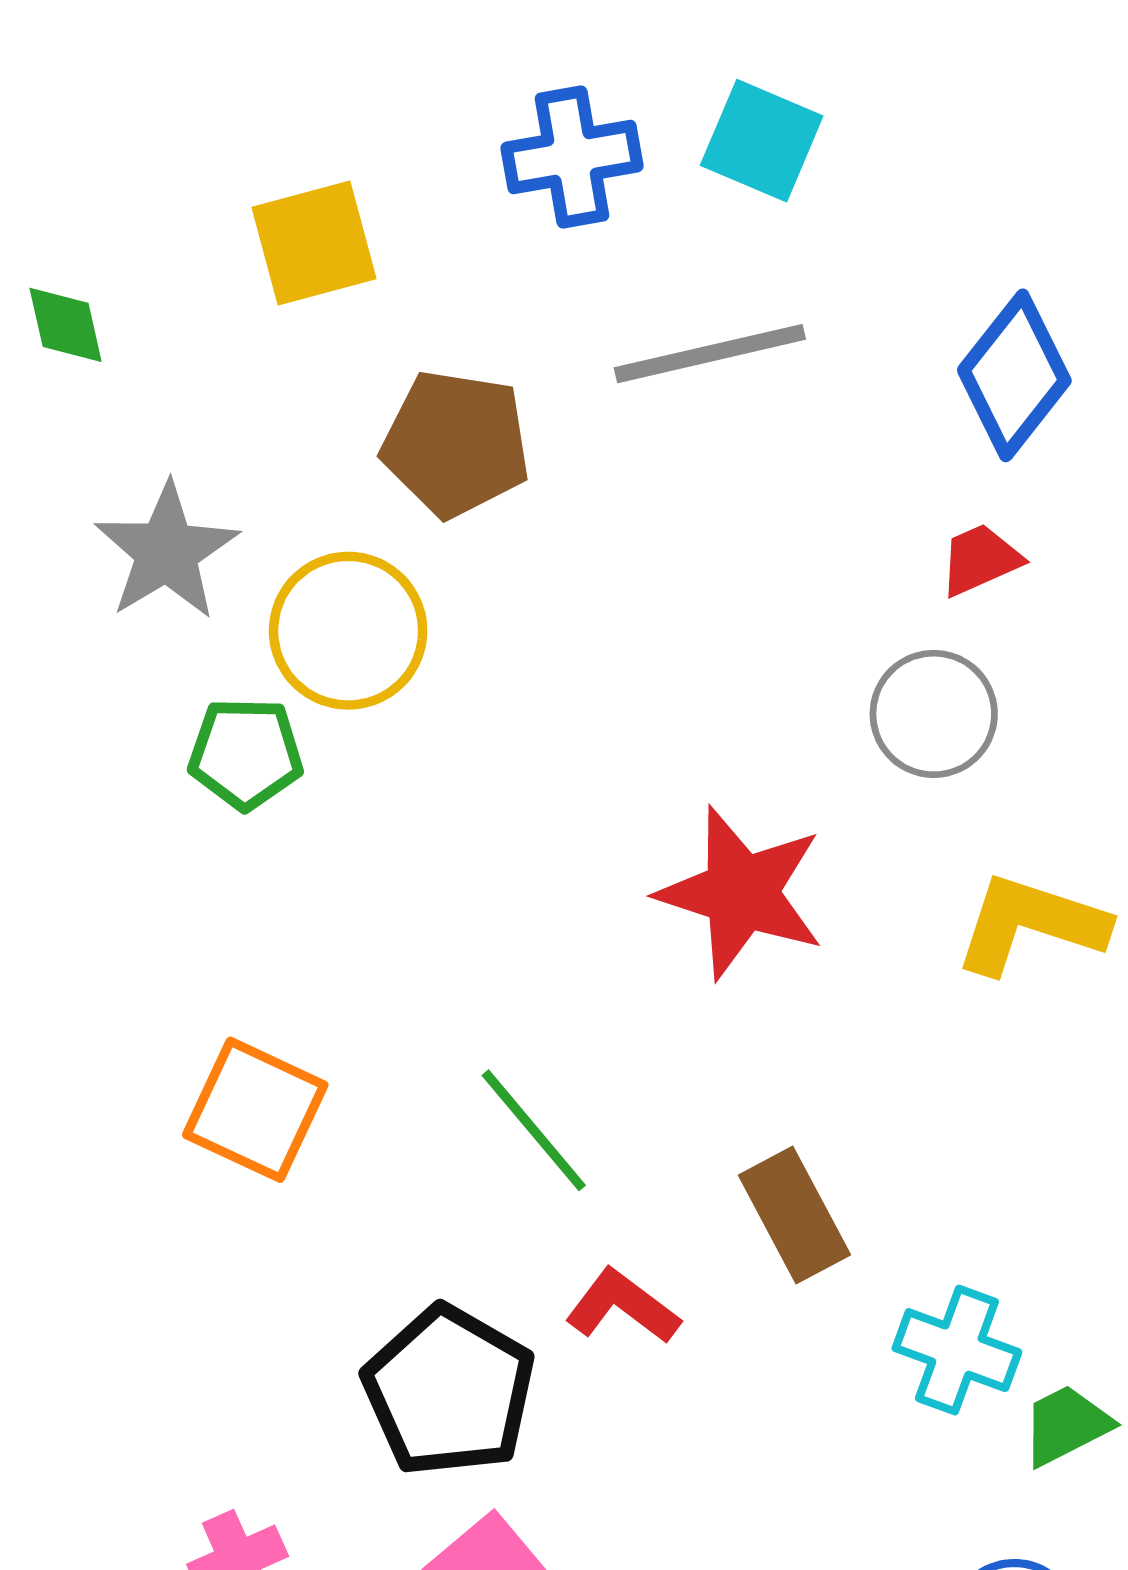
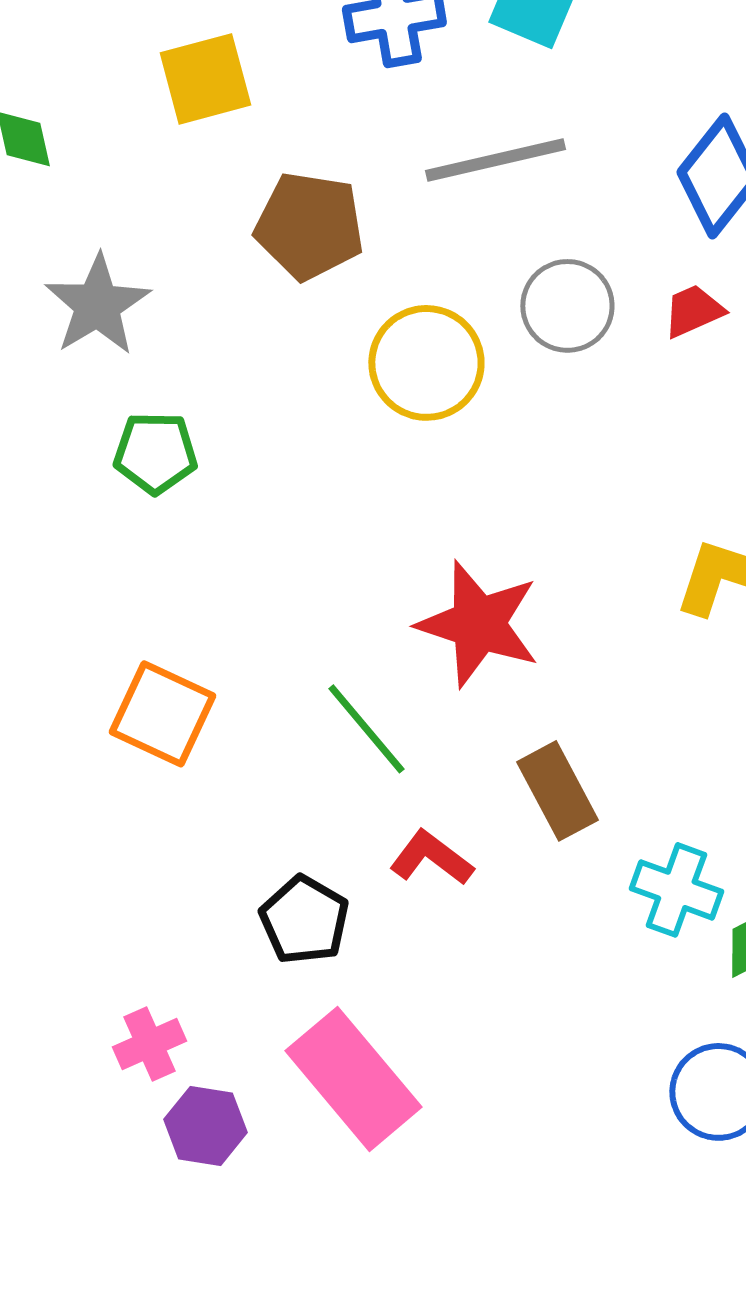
yellow circle: (348, 631) -> (426, 363), moved
gray circle: (934, 714) -> (567, 306), moved
red star: (741, 893) -> (478, 624), moved
black pentagon: (449, 1391) -> (304, 920), size x0.7

